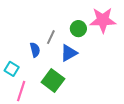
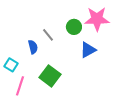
gray line: (51, 37) -> (48, 35), turned -64
blue triangle: (69, 53) -> (88, 50), moved

